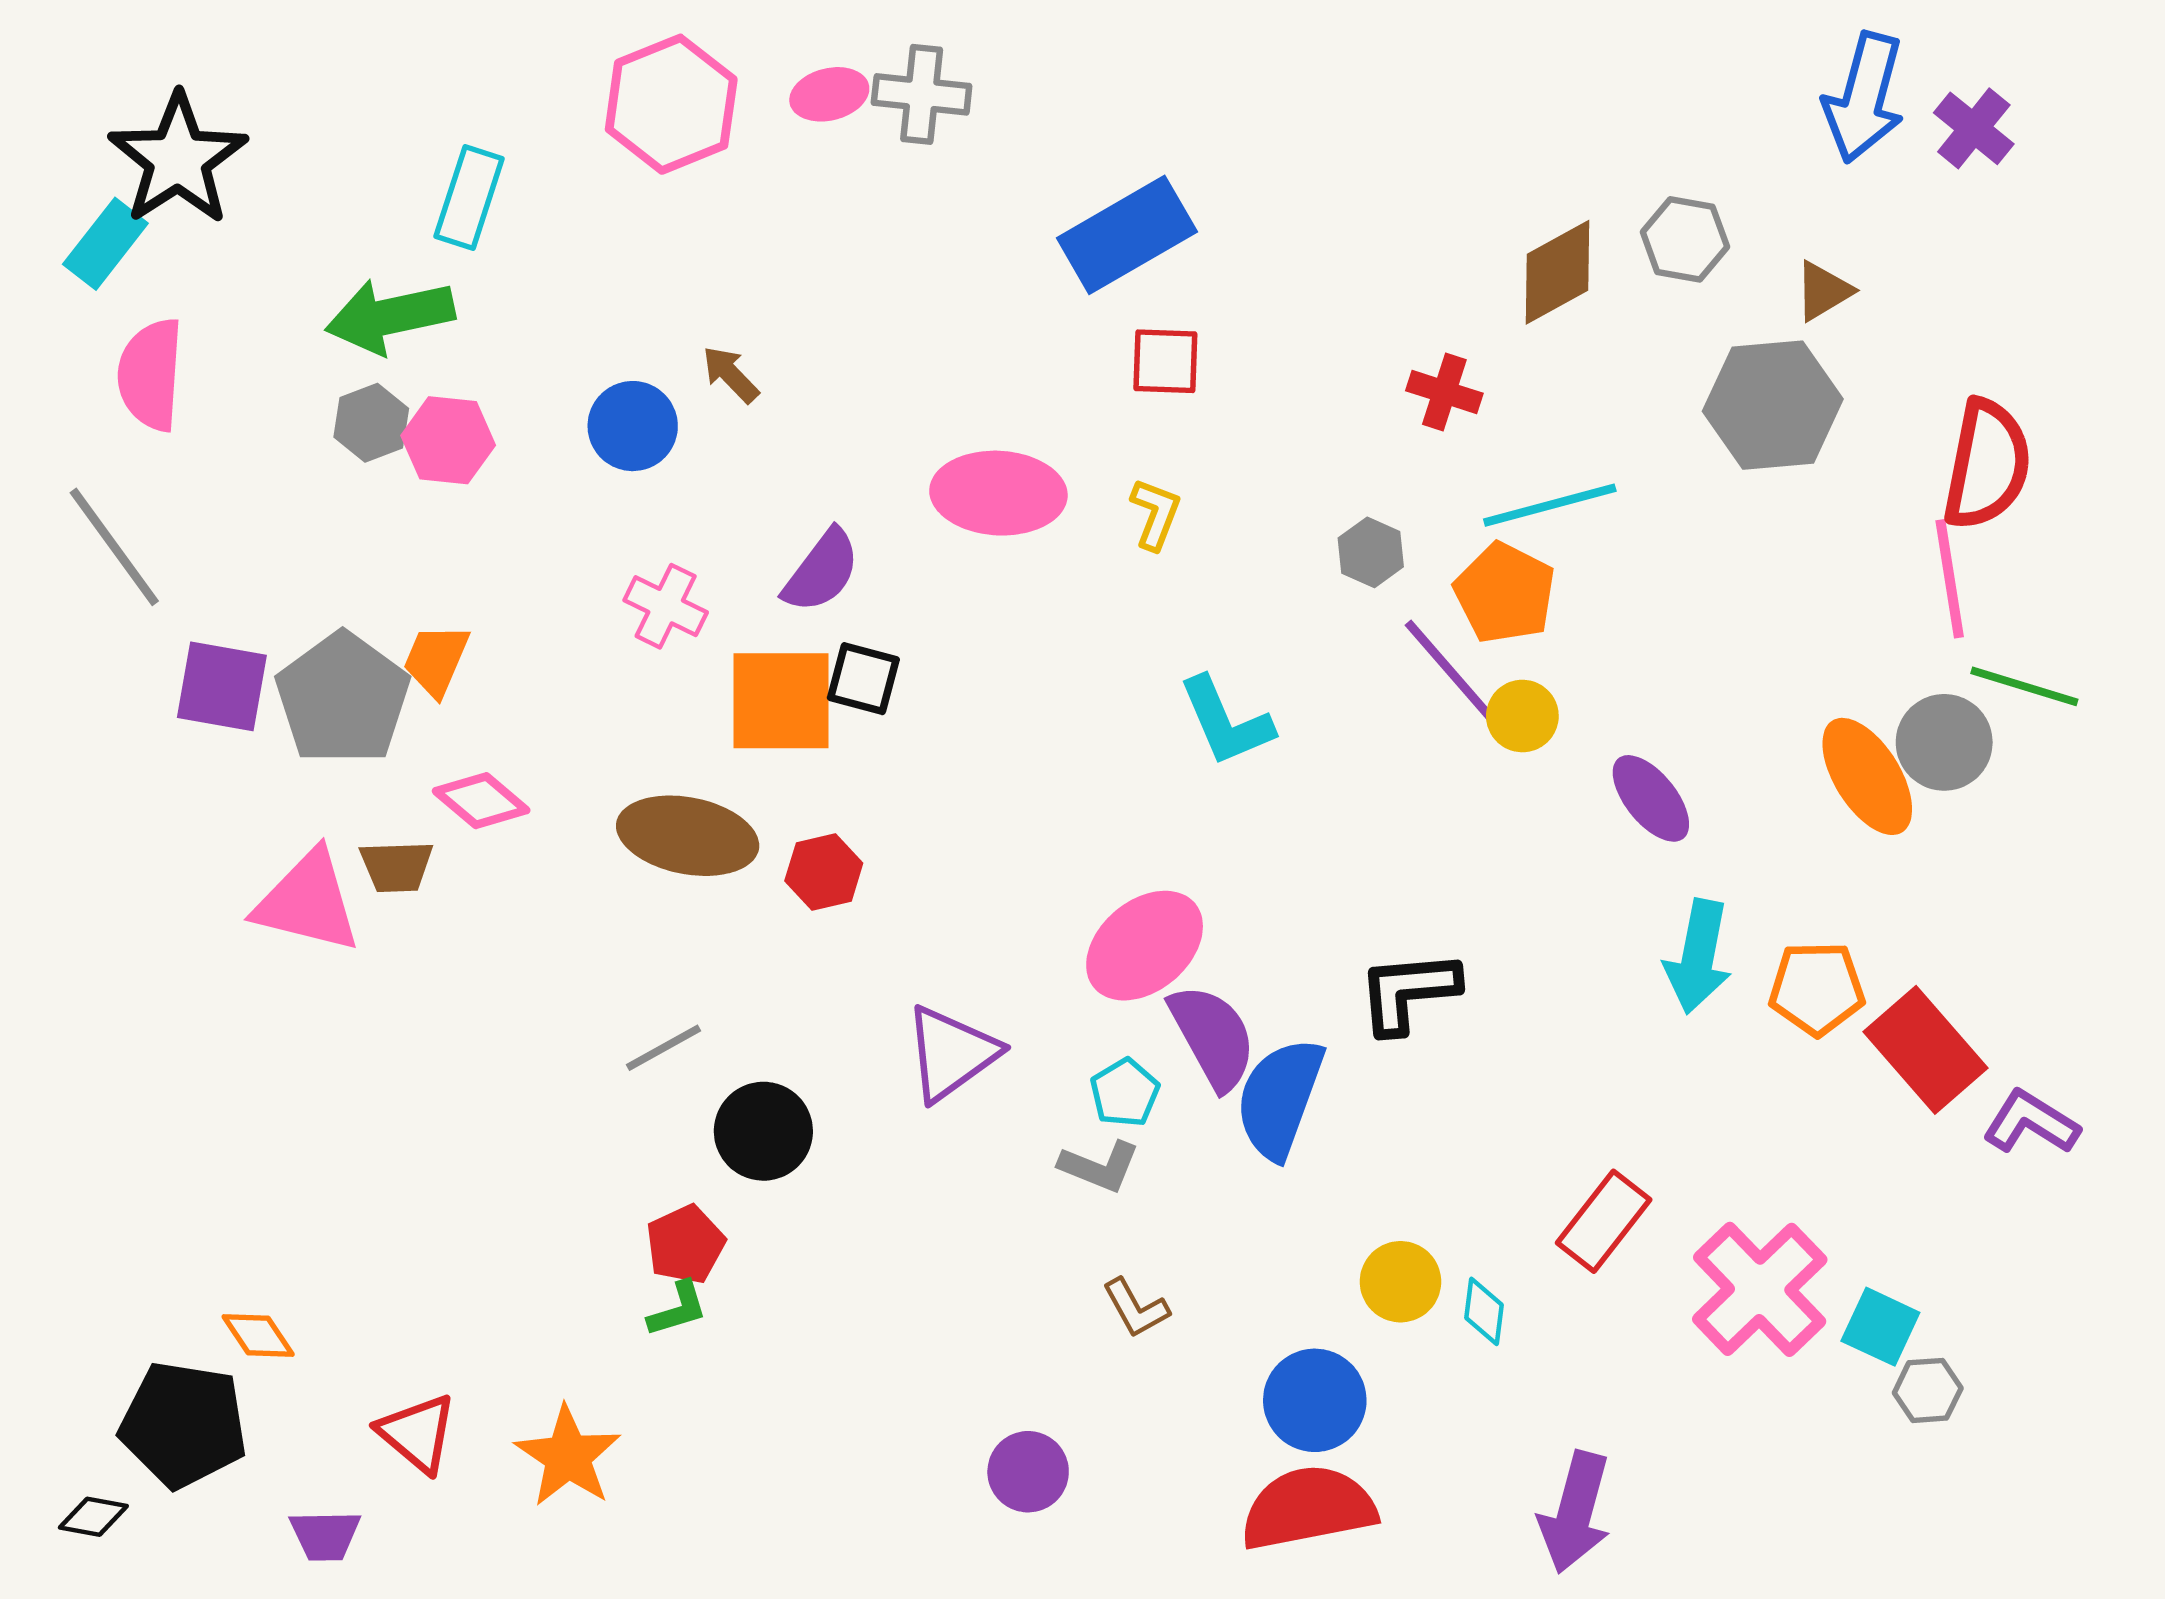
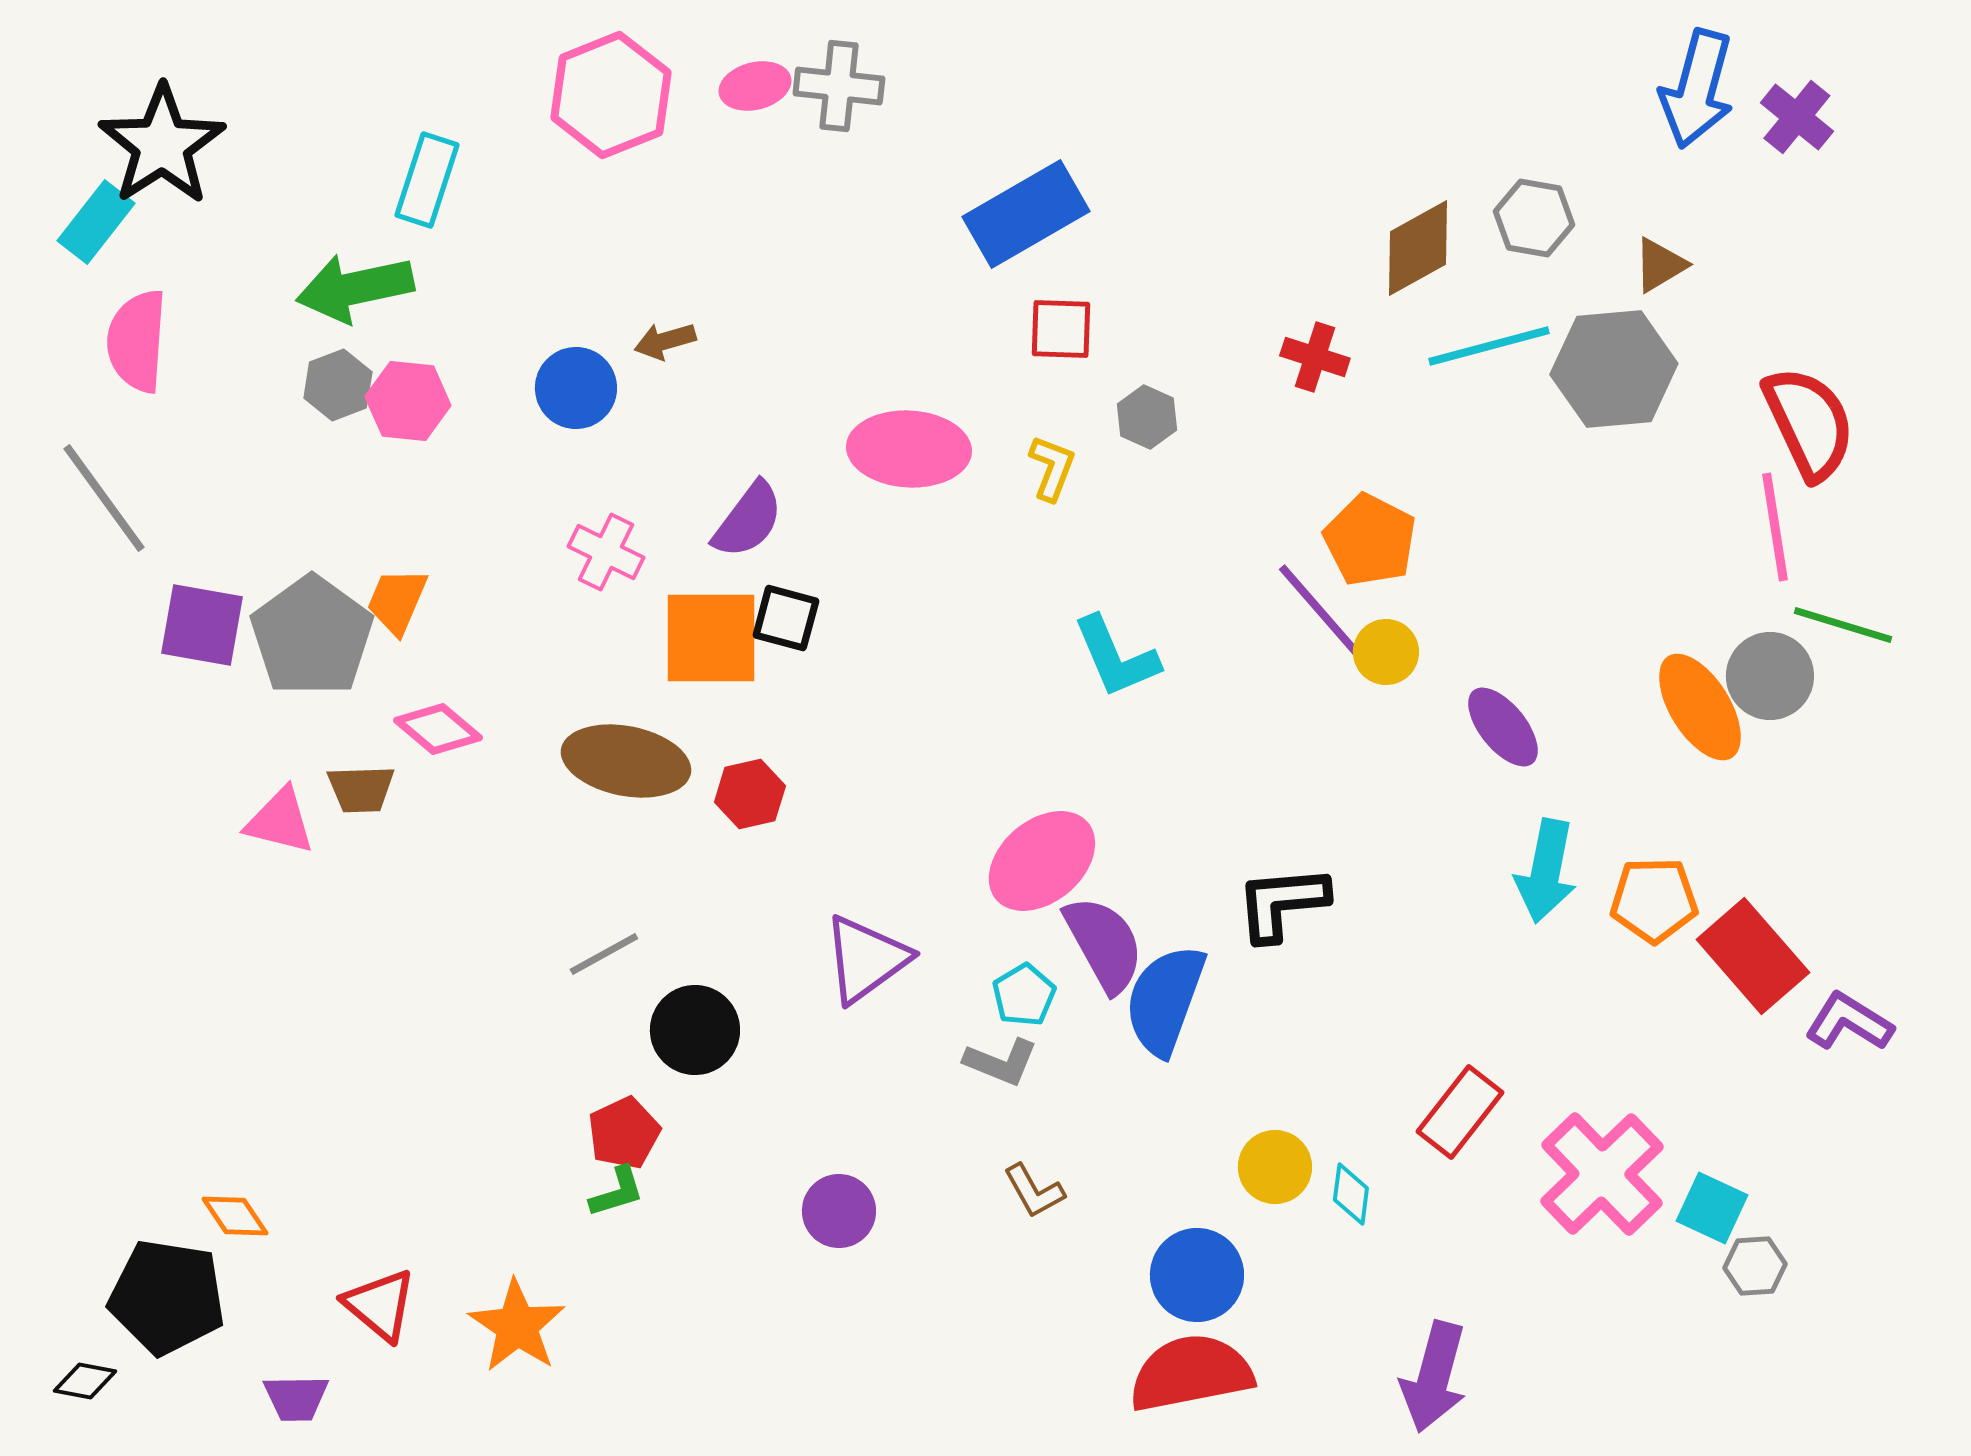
brown arrow: (730, 374) -> (665, 341), turned -62
red semicircle: (1987, 464) -> (1809, 423), turned -36
cyan line: (1550, 505) -> (1489, 346), moved
gray hexagon: (1371, 552) -> (1147, 417), moved
pink triangle: (308, 902) -> (280, 821), size x0.7
purple circle: (1028, 1472) -> (839, 1211), moved

